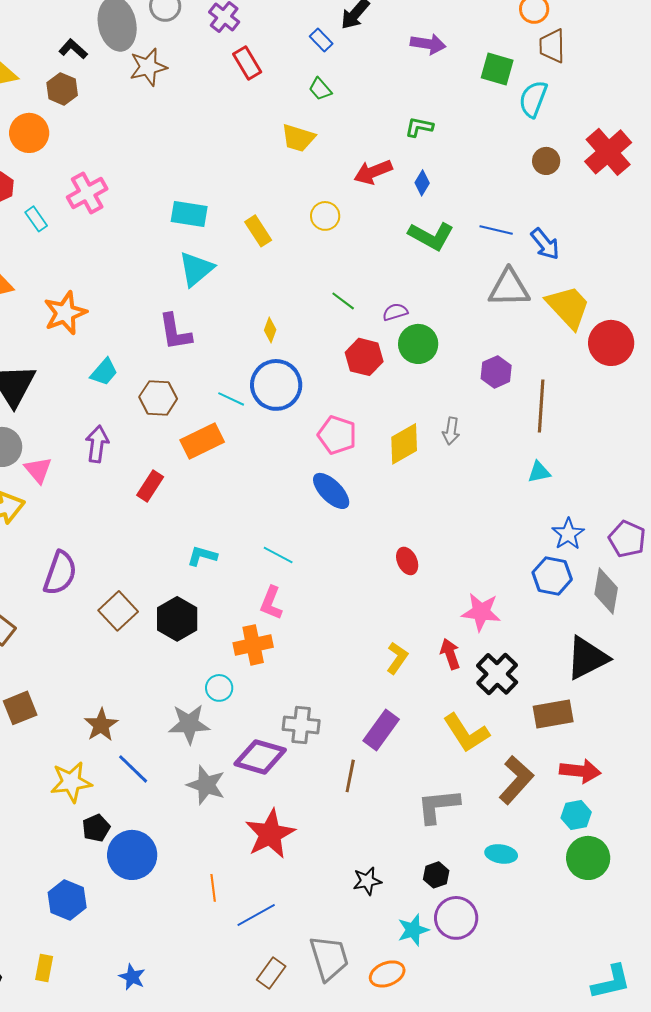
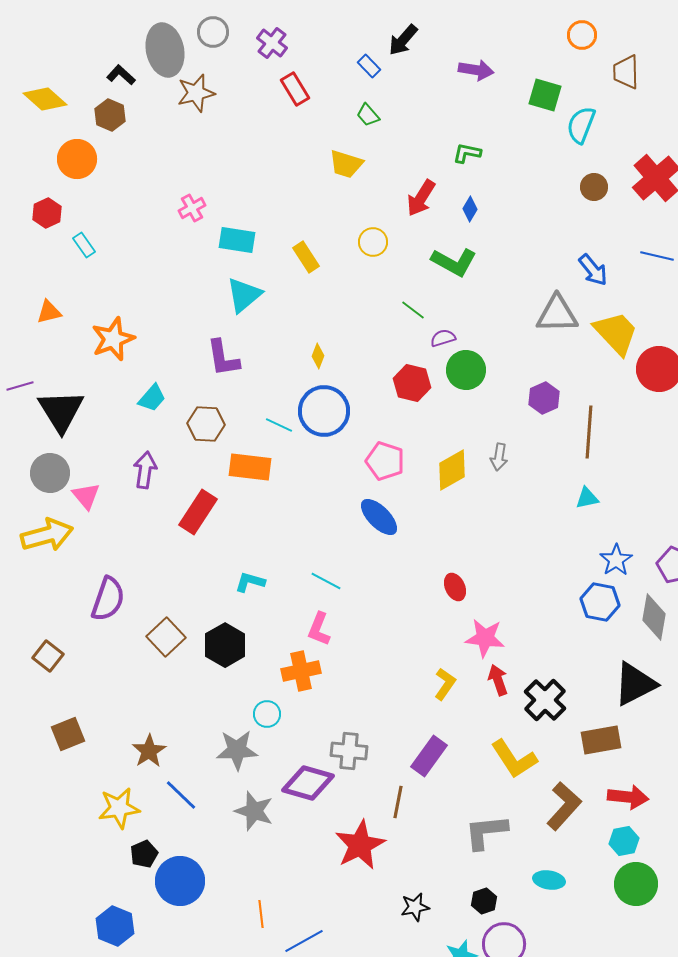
brown trapezoid: (552, 46) -> (626, 72), moved
red arrow: (373, 172) -> (421, 198), turned -36
pink cross: (87, 193) -> (192, 208), moved, size x0.7
blue line: (496, 230) -> (657, 256), moved
green L-shape: (431, 236) -> (454, 262), moved
green line: (343, 301) -> (413, 310), moved
orange rectangle: (202, 441) -> (250, 467), turned 33
red rectangle: (150, 486) -> (198, 512), size x1.4
pink star: (481, 612) -> (485, 638), moved
red star: (270, 834) -> (360, 845), moved

